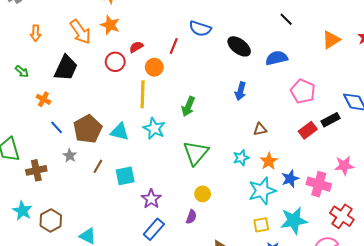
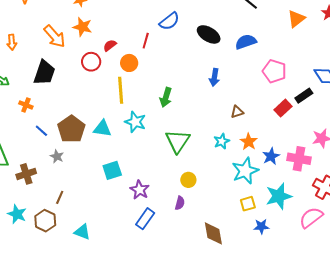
blue semicircle: (200, 29) -> (169, 21), turned -50
brown line: (98, 166) -> (60, 197), moved

